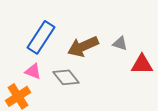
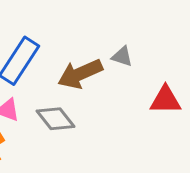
gray triangle: (120, 43) -> (122, 56), moved

